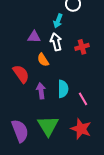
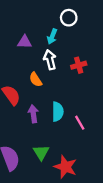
purple triangle: (34, 37) -> (25, 42), moved
green triangle: (48, 126) -> (41, 152), size x0.7
red star: (81, 129) -> (65, 167), moved

